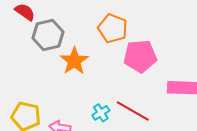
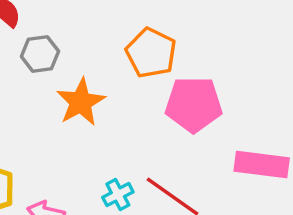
gray hexagon: (48, 35) -> (40, 54), size x0.7

